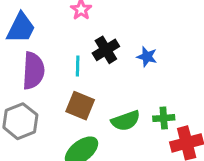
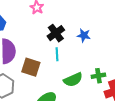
cyan line: (78, 66) -> (57, 54), moved
brown square: (80, 106) -> (31, 67), moved

